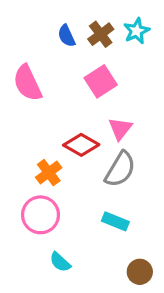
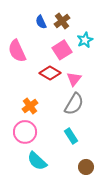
cyan star: (137, 31) -> (85, 40), moved
red diamond: (81, 145) -> (50, 73), moved
cyan rectangle: (115, 221) -> (71, 136), turned 35
cyan semicircle: (60, 262) -> (37, 161), size x1.5

